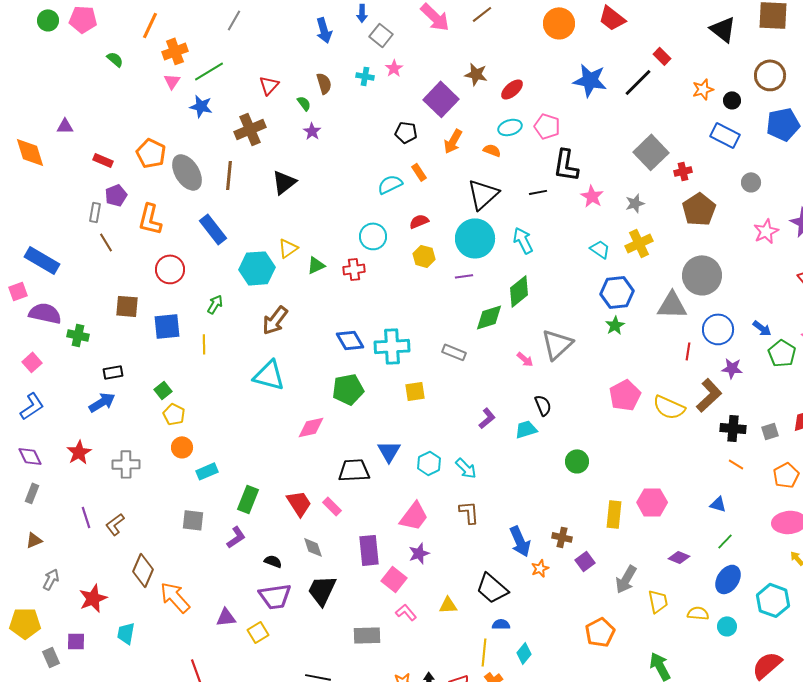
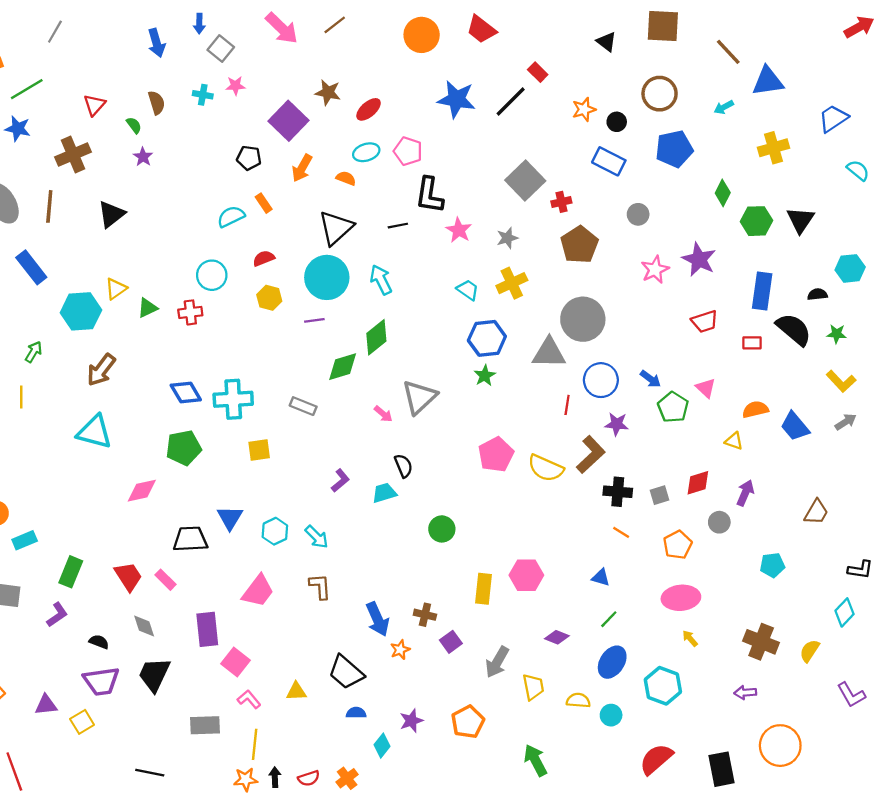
black triangle: (723, 29) -> (607, 42), size x0.7
pink star: (394, 68) -> (235, 86), turned 30
purple star: (419, 553) -> (411, 721), moved
yellow line: (484, 652) -> (255, 744), moved

